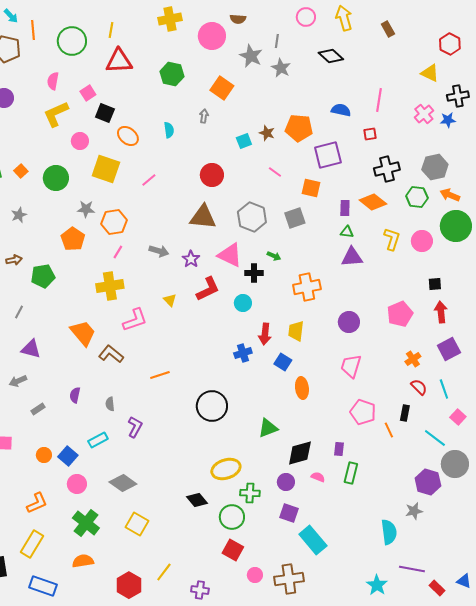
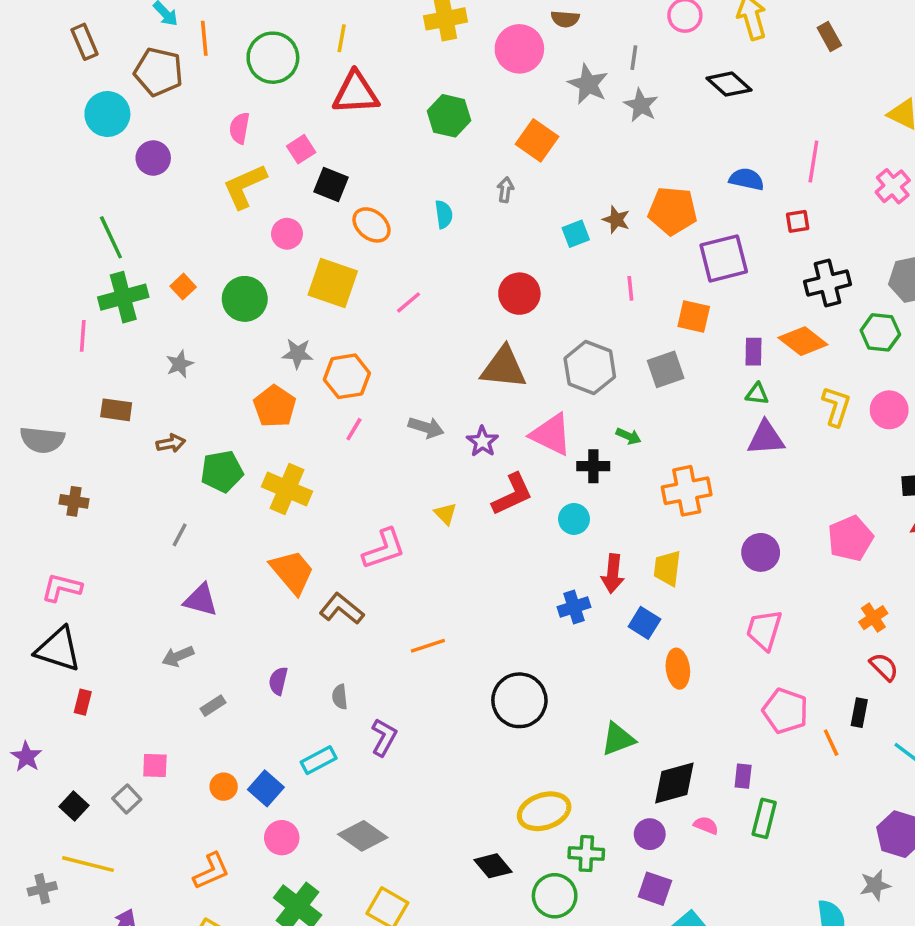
pink line: (275, 172) -> (630, 288), turned 48
yellow cross: (110, 286) -> (287, 489), moved, turned 32

